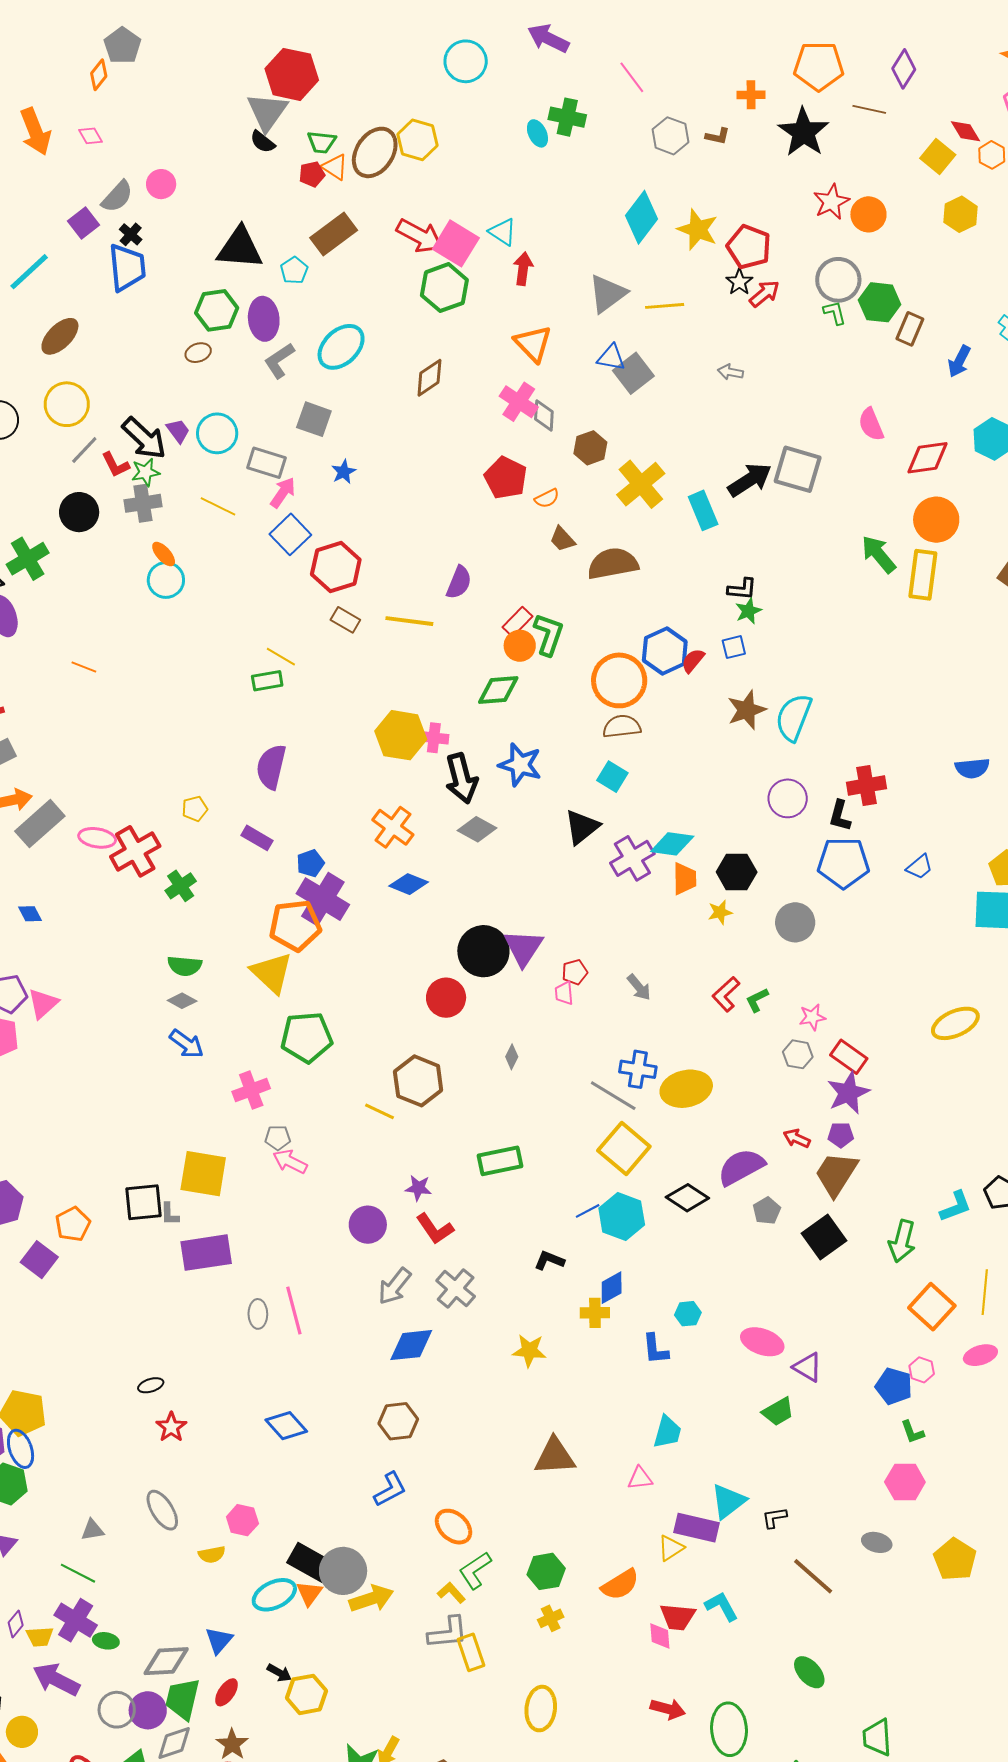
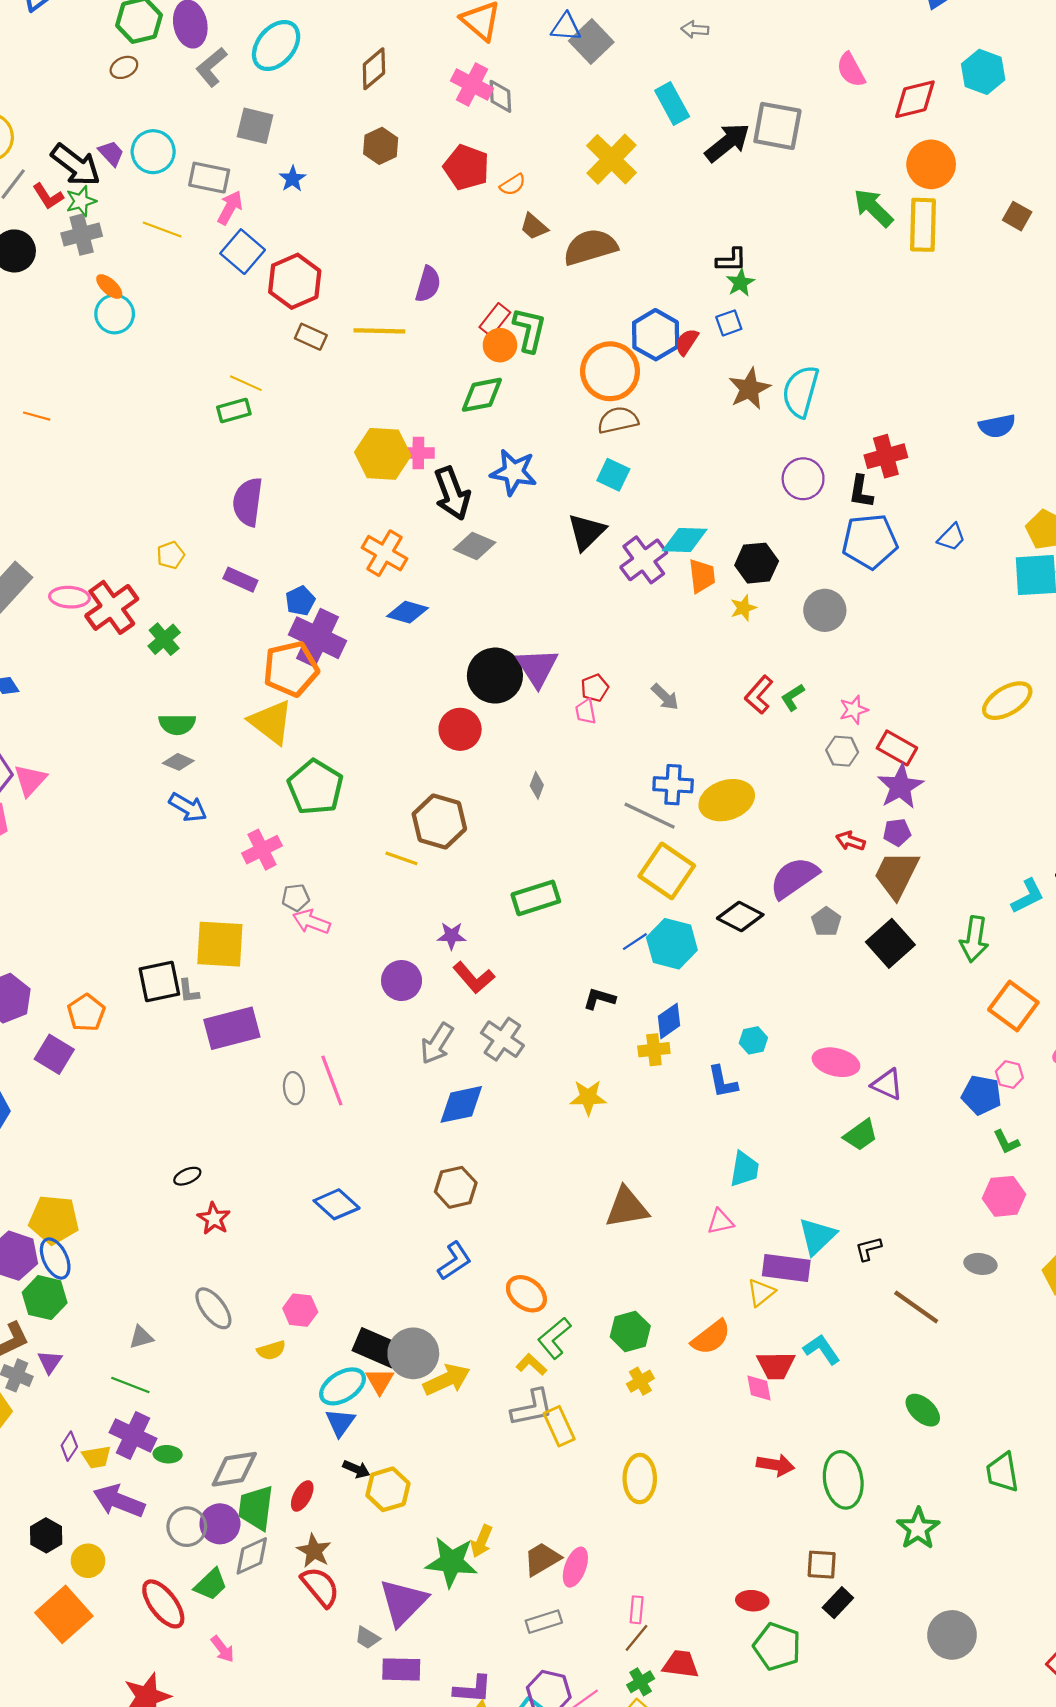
brown hexagon: (590, 448) -> (381, 146), moved
cyan rectangle: (703, 510) -> (672, 103), moved
green pentagon: (307, 1037) -> (315, 787), turned -30
blue triangle: (219, 1640) -> (340, 1422), moved

